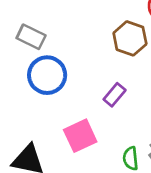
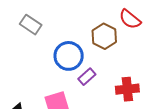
blue circle: (47, 75) -> (69, 56), moved

